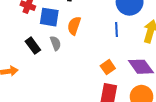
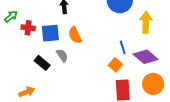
orange semicircle: (74, 26) -> (75, 35), turned -30
blue line: (116, 29) -> (123, 47), moved

